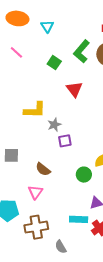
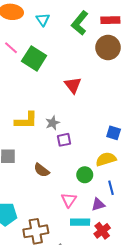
green L-shape: (82, 51) -> (80, 23), moved
green square: (54, 63) -> (34, 58), moved, size x1.6
yellow L-shape: (35, 110) -> (26, 121), moved
pink triangle: (35, 192) -> (69, 200), moved

